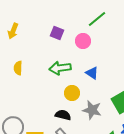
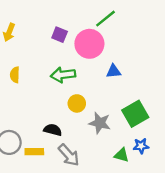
pink circle: (83, 41) -> (89, 44), size x1.6
blue triangle: (92, 73) -> (113, 71), moved, turned -40
black semicircle: (63, 115) -> (53, 130), moved

